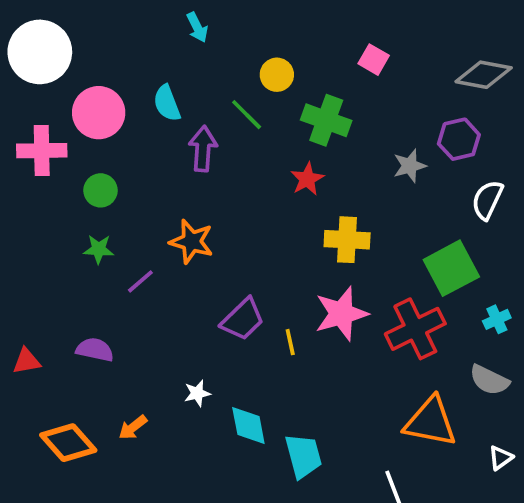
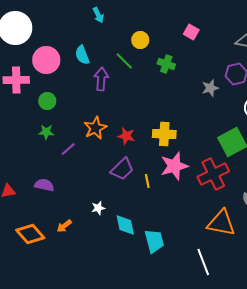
green cross: (326, 120) -> (166, 64), size x0.7
red star: (307, 179) -> (126, 136), moved, turned -30
yellow cross: (347, 240) -> (164, 134), moved
orange star: (192, 242) -> (95, 128), turned 30

